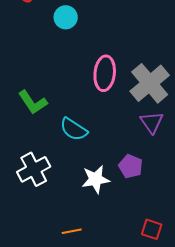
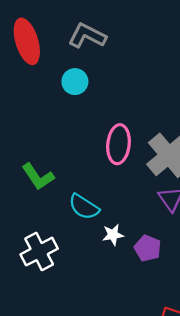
white star: (96, 179) -> (113, 235), moved, size x0.7

